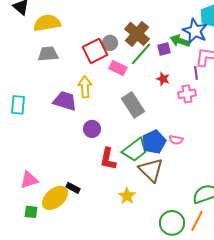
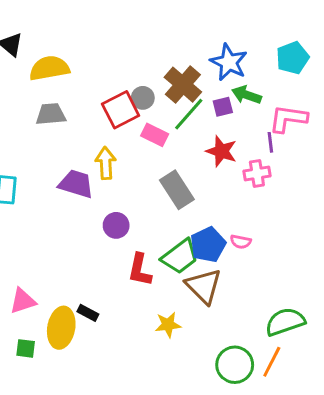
blue star: (195, 31) -> (229, 62), moved
red star: (163, 79) -> (221, 151), size x1.5
yellow star: (127, 196) -> (168, 325), turned 30
yellow ellipse: (55, 198) -> (61, 328), turned -40

